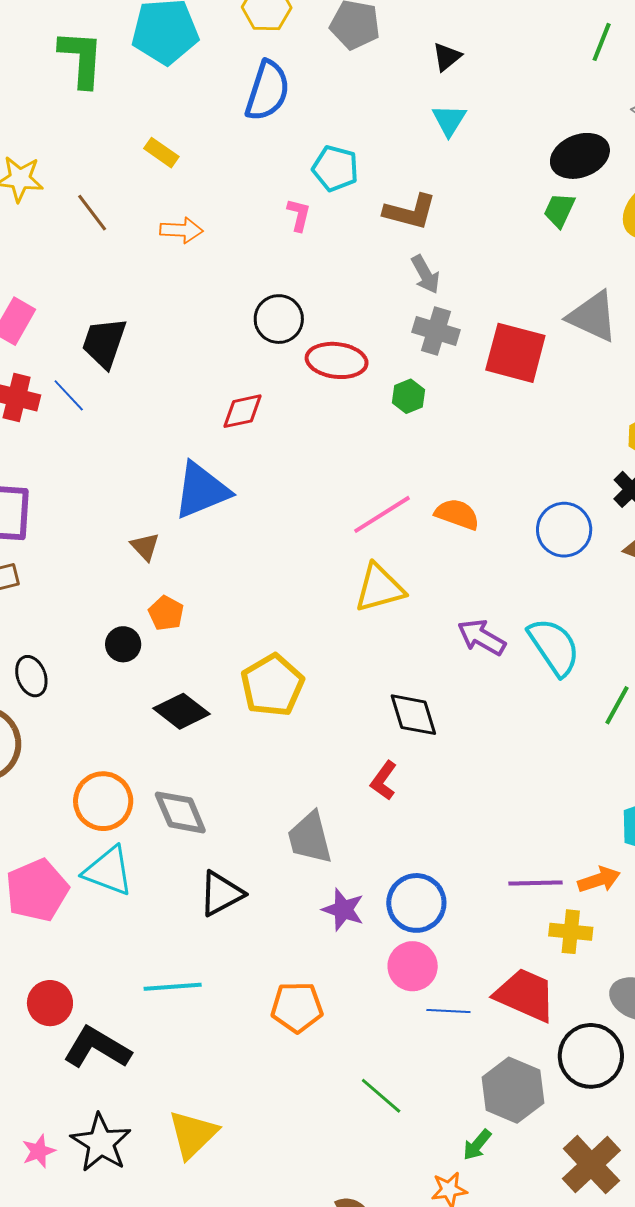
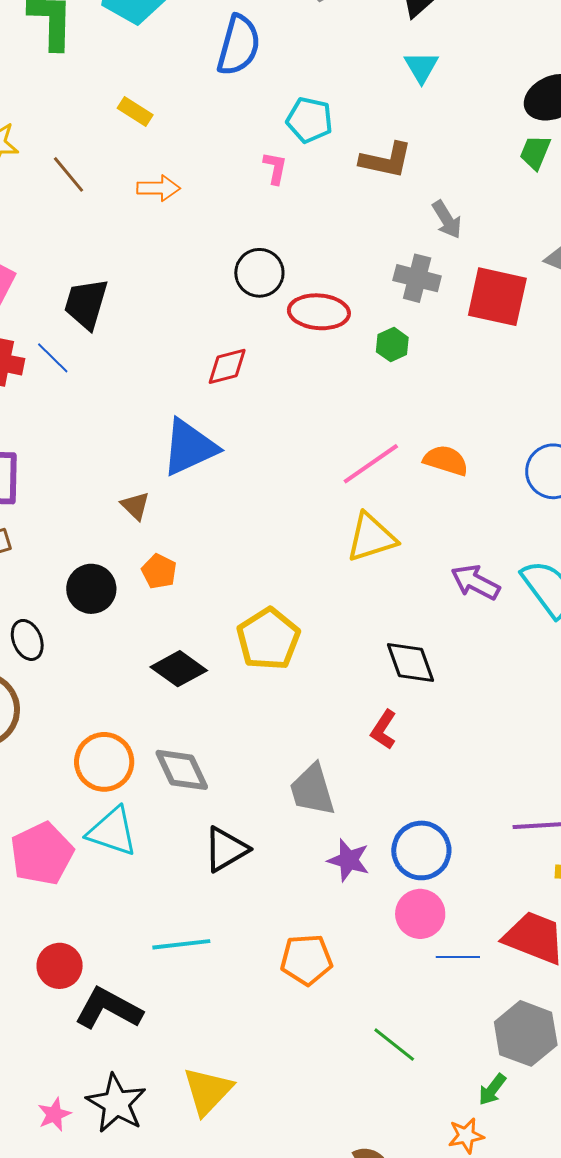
gray arrow: (426, 274) -> (447, 220), moved
black circle: (123, 644) -> (91, 589), moved, size x1.4

